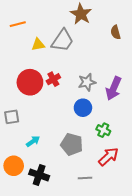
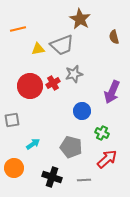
gray trapezoid: (63, 40) -> (62, 45), turned 35
gray star: (87, 82) -> (74, 74), moved
black cross: (39, 175) -> (52, 177), moved

